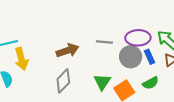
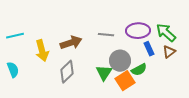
gray circle: (131, 57) -> (120, 61), moved
yellow arrow: (21, 59) -> (42, 51), moved
green semicircle: (151, 83) -> (139, 70), moved

